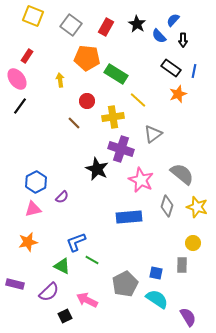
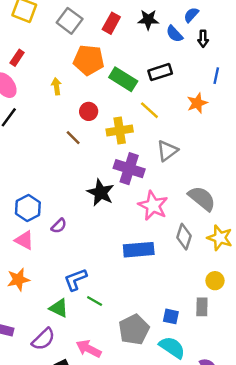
black star: (137, 24) -> (148, 20), turned -30
black rectangle: (171, 68) -> (160, 72), moved, turned -54
pink triangle: (33, 209) -> (24, 240), turned 42

